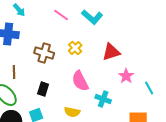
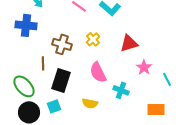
brown line: (14, 72) -> (43, 63), moved
black rectangle: (43, 89) -> (61, 80), size x1.6

